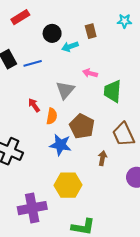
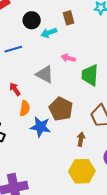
gray triangle: (65, 90) -> (45, 74), turned -42
orange semicircle: (52, 116) -> (25, 108), moved
yellow hexagon: (68, 185) -> (82, 171), moved

